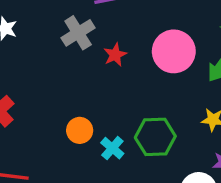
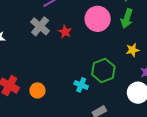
orange circle: (80, 130) -> (37, 90), moved

